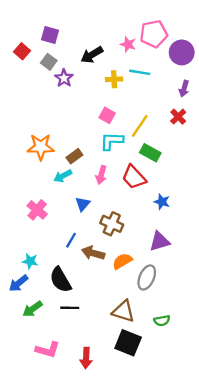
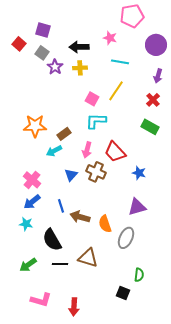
pink pentagon: (154, 34) -> (132, 16), moved
black arrow: (92, 55) -> (79, 47), turned 30
yellow cross: (114, 79) -> (80, 68), moved
yellow line: (140, 126) -> (116, 91), moved
green rectangle: (150, 153) -> (150, 127), moved
brown cross: (112, 224) -> (96, 172), moved
blue line: (71, 240) -> (61, 206), turned -48
orange semicircle: (122, 261) -> (105, 224), turned -78
blue arrow: (18, 283) -> (32, 202), moved
brown triangle: (123, 311) -> (88, 258), moved
green semicircle: (162, 321) -> (139, 275), turned -72
black square: (128, 343) -> (123, 293), moved, size x0.6

